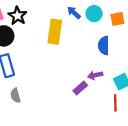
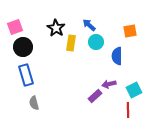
cyan circle: (94, 14) -> (96, 42), moved
black star: (18, 16) -> (56, 28), moved
yellow rectangle: (55, 32) -> (71, 43), size x0.7

